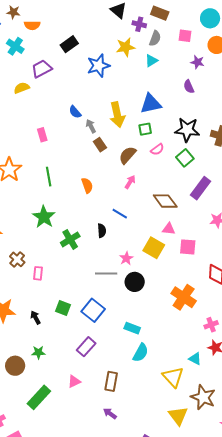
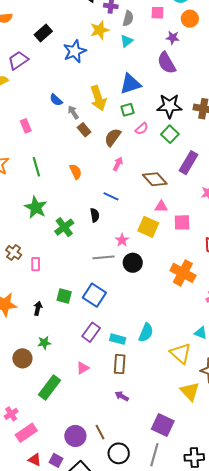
purple semicircle: (189, 87) -> (167, 63), size x1.6
black arrow: (35, 318) -> (38, 308), turned 48
cyan rectangle: (132, 328) -> (118, 339), moved

